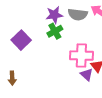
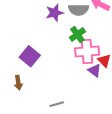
green cross: (55, 31) -> (77, 34), moved
purple square: (21, 40) -> (30, 56), moved

